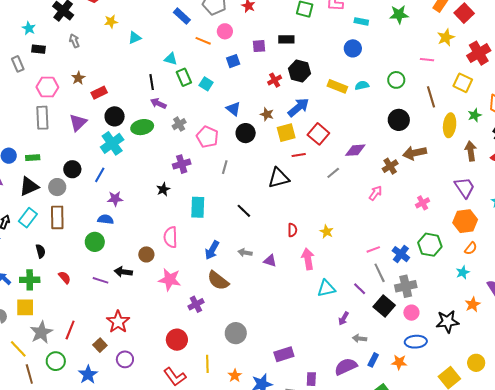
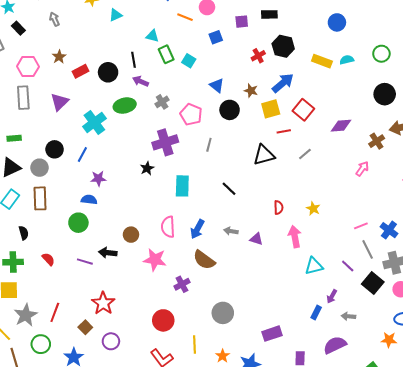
black rectangle: (38, 49) -> (18, 28), turned 40
black circle: (115, 116) -> (108, 72), moved
purple cross: (182, 164) -> (165, 142), size x1.4
gray line: (333, 173) -> (305, 154), moved
pink semicircle: (171, 237) -> (168, 227), moved
blue rectangle: (373, 360) -> (316, 312), moved

